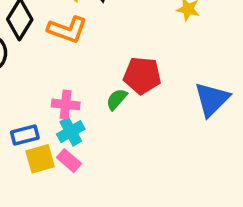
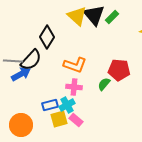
orange L-shape: (67, 30) -> (75, 65), moved
cyan cross: (71, 132) -> (67, 105), moved

